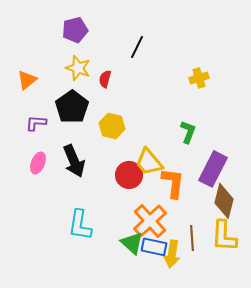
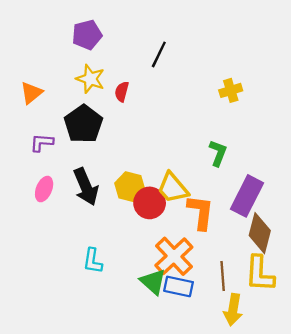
yellow hexagon: (112, 126) -> (130, 187), moved
cyan L-shape: (80, 225) -> (93, 261), size x0.7
yellow arrow: (172, 254) -> (233, 310), moved

